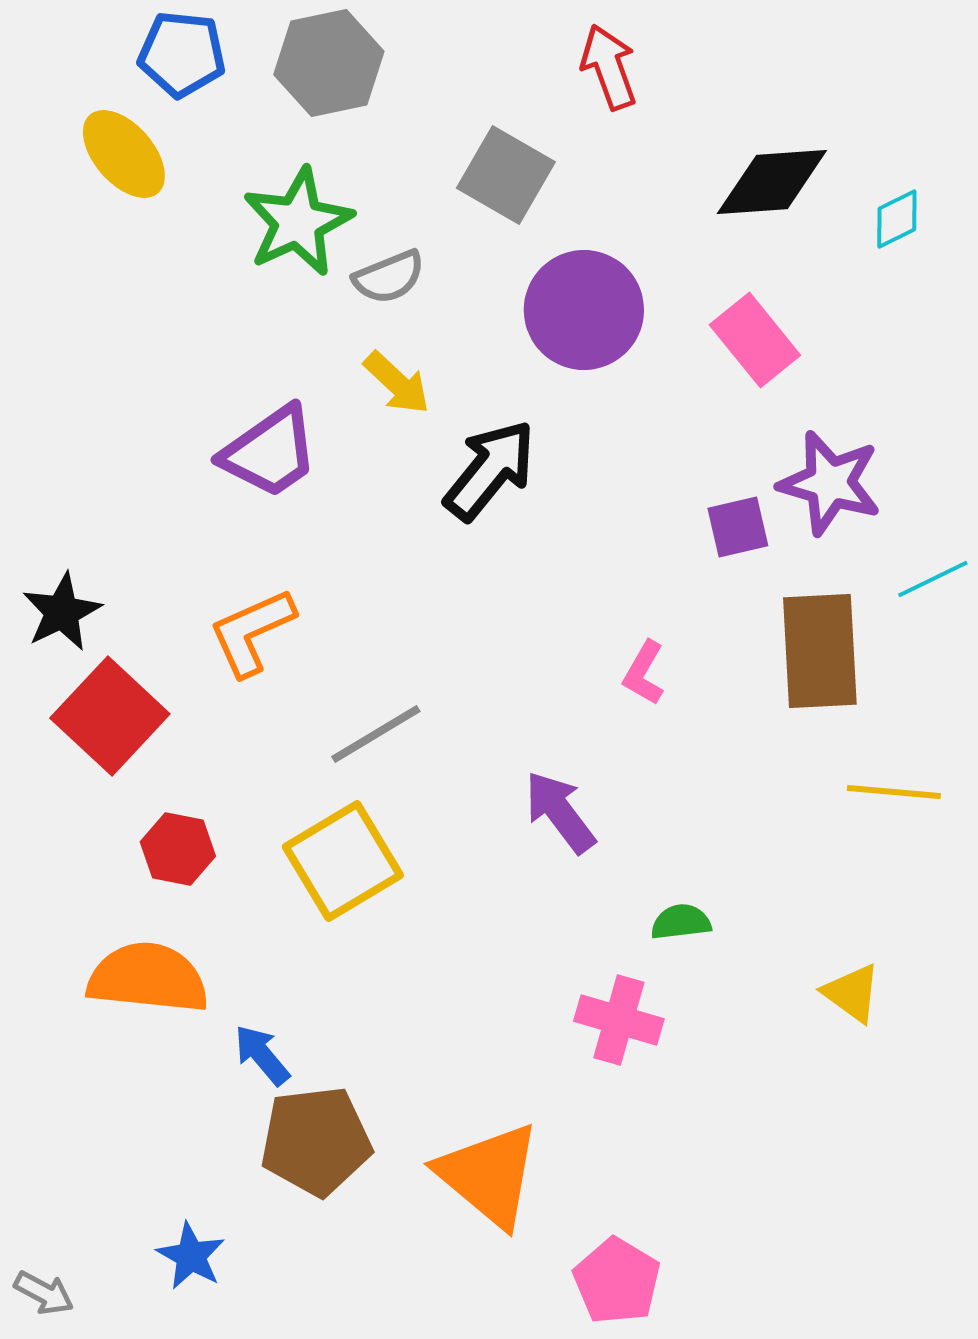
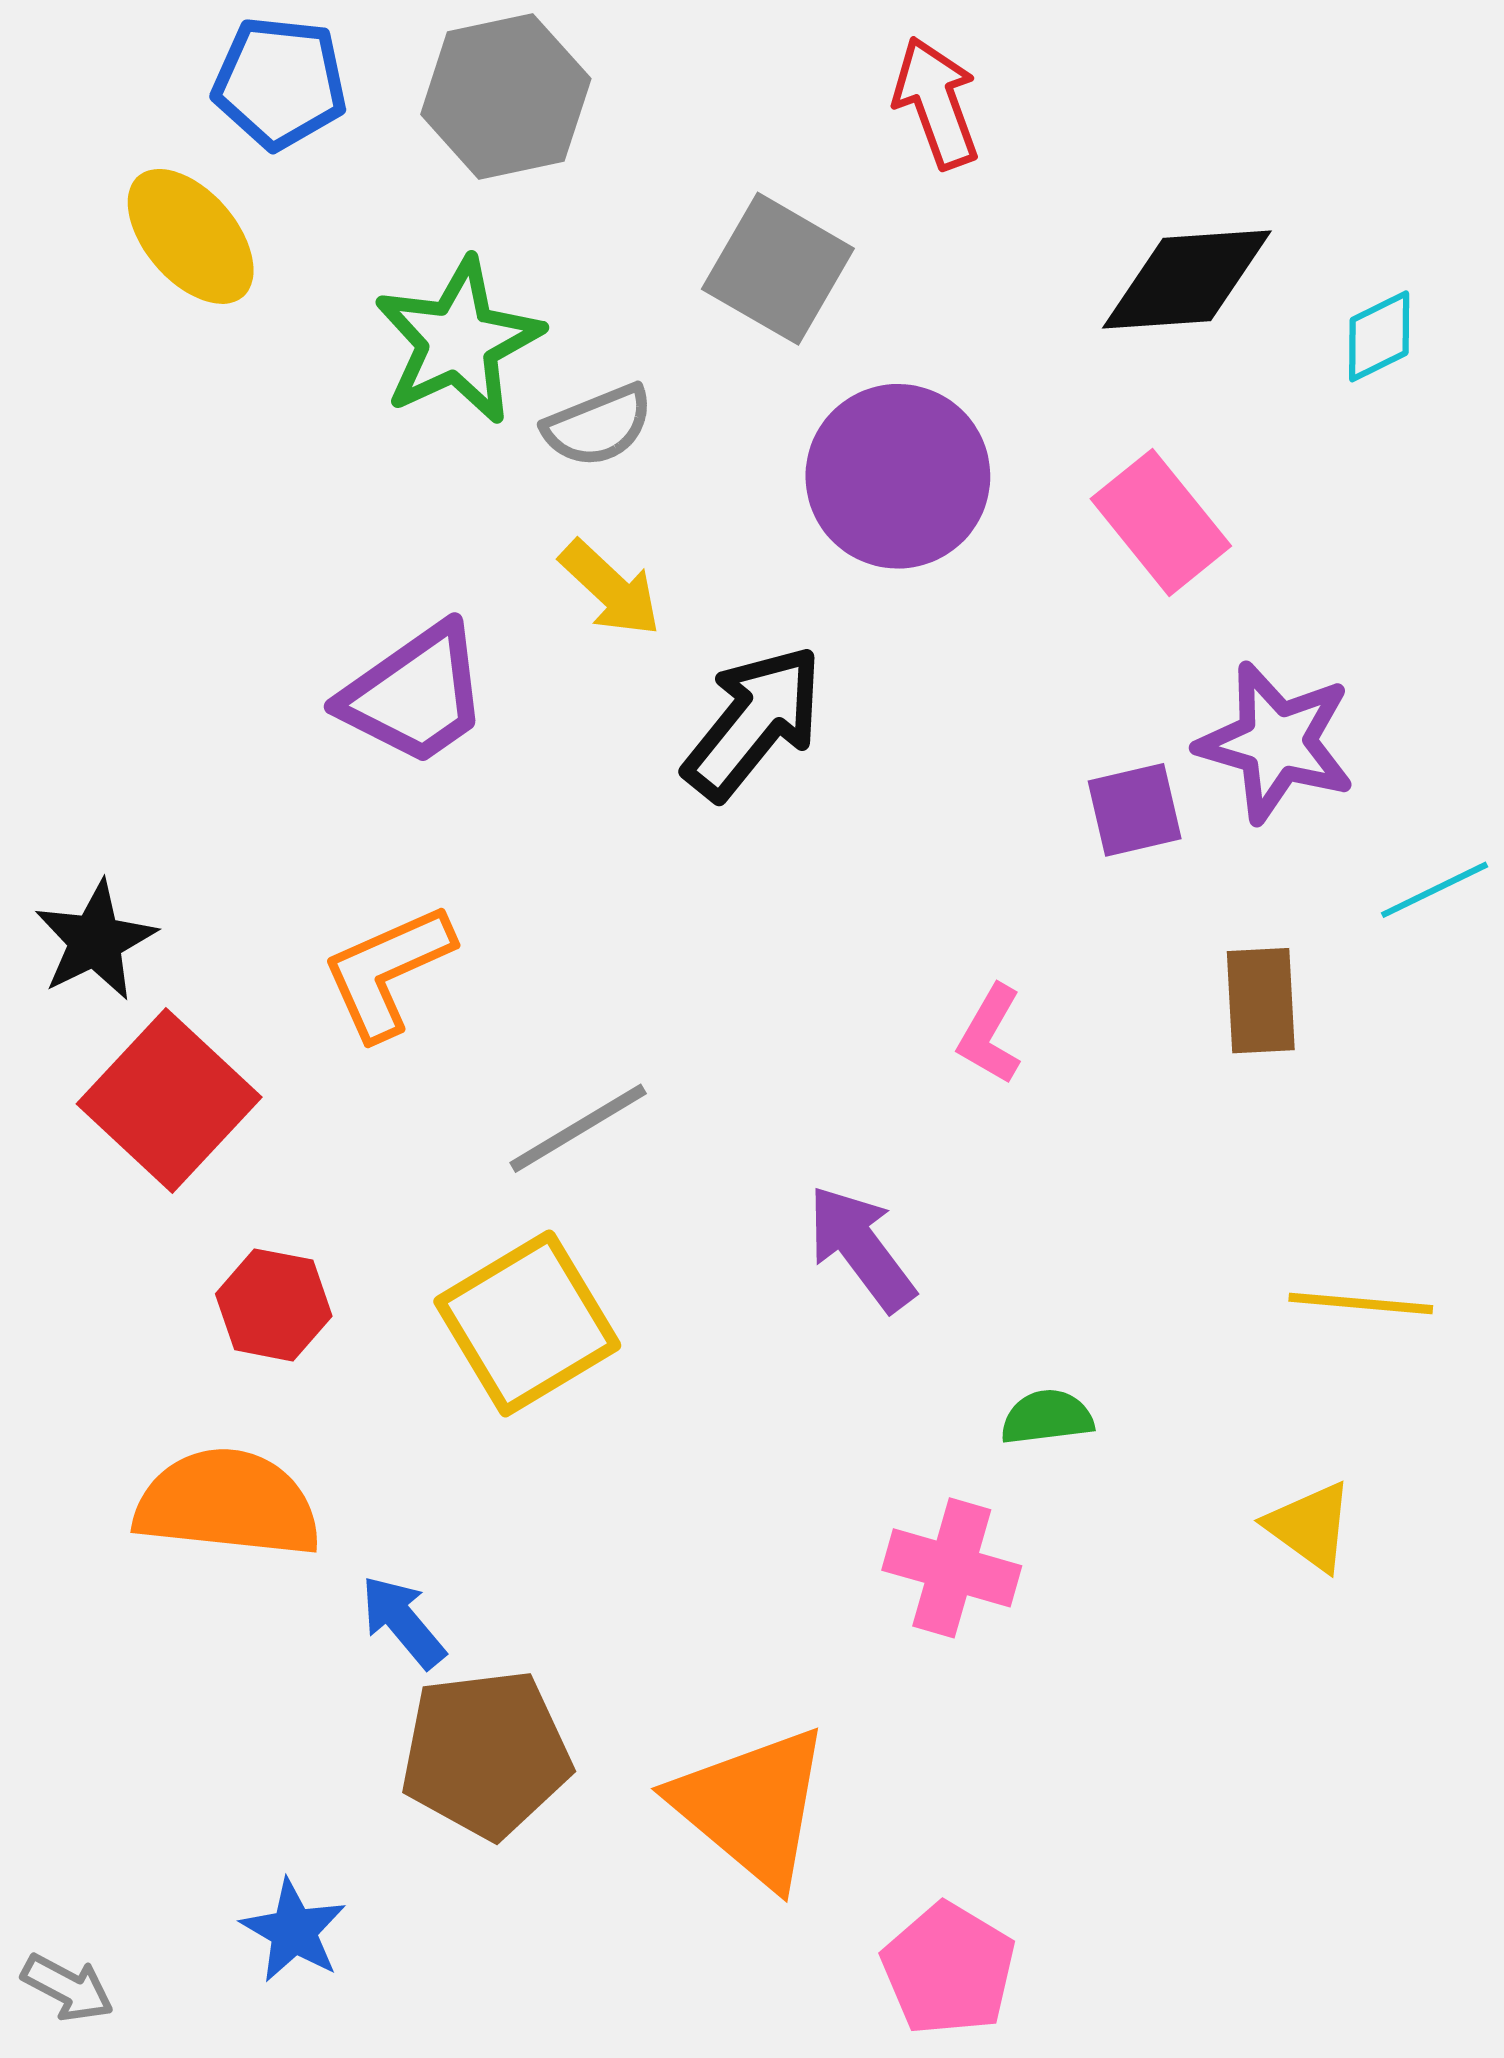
brown rectangle: (820, 651) -> (1261, 1001), size x0.6
yellow line: (894, 792) -> (1361, 1303), moved

